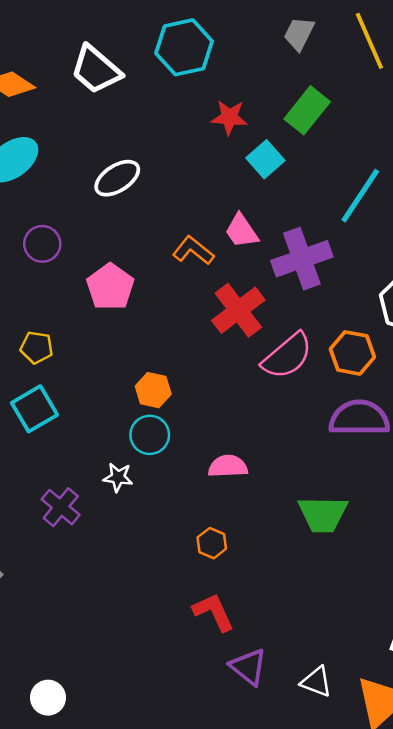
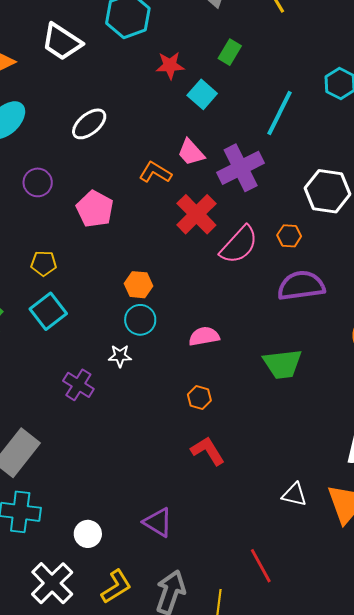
green rectangle: (307, 110) -> (230, 52), size x0.7
orange hexagon: (352, 353) -> (289, 236), size x0.7
purple triangle: (248, 667) -> (158, 522), moved

